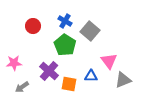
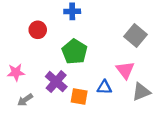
blue cross: (65, 21) -> (72, 11), moved, turned -32
gray square: (90, 31) -> (135, 36), moved

